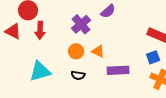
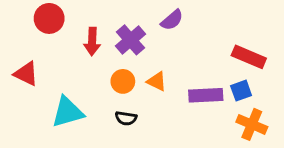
red arrow: (40, 30) -> (92, 41), moved
red triangle: (13, 31) -> (26, 74), moved
purple rectangle: (118, 70) -> (206, 95), moved

